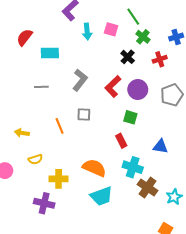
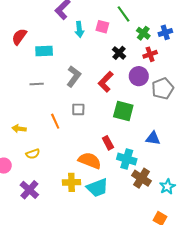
green cross: (143, 37) -> (143, 33), moved
purple circle: (138, 90) -> (139, 76), moved
green square: (130, 117) -> (123, 111), size x1.5
red rectangle: (121, 141) -> (108, 143), moved
yellow cross: (59, 179) -> (71, 182), moved
purple cross: (44, 203) -> (29, 190), moved, turned 30

